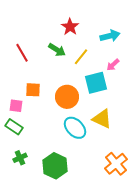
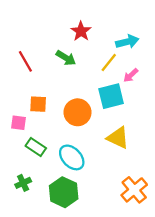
yellow line: (81, 57) -> (109, 63), moved
green rectangle: (14, 127) -> (36, 147), moved
cyan ellipse: (75, 128) -> (72, 157), moved

